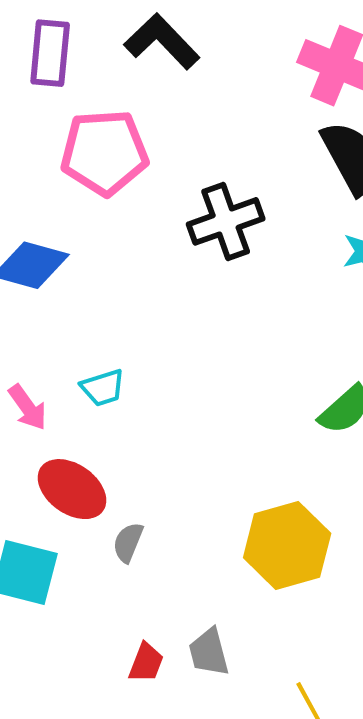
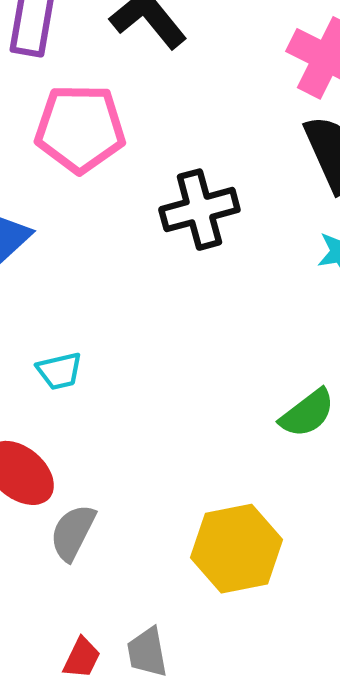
gray semicircle: (128, 542) -> (73, 532), size x1.4

